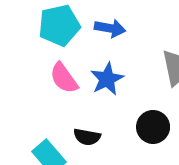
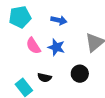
cyan pentagon: (59, 25) -> (20, 17), moved
blue star: (107, 79) -> (56, 47), turned -30

